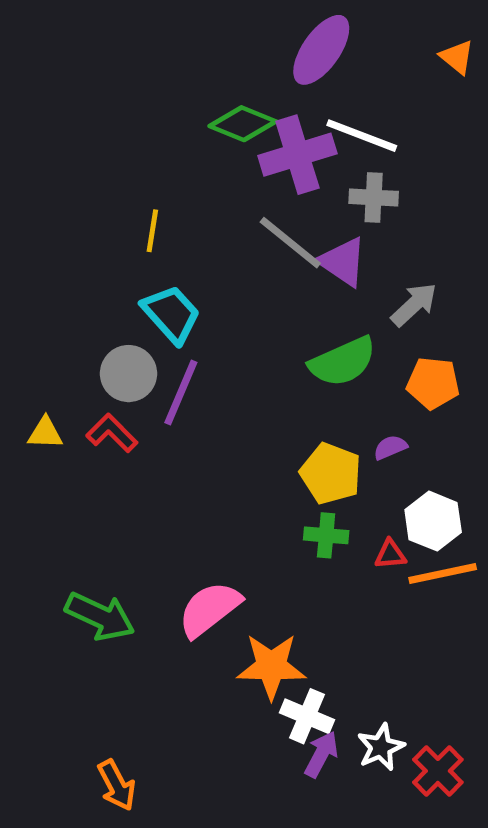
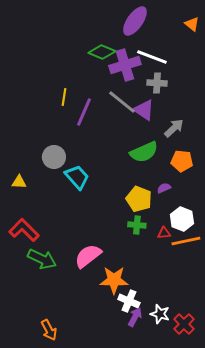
cyan trapezoid: (171, 314) -> (77, 177), moved
purple line: (181, 393) -> (84, 112), moved
red L-shape: (112, 433) -> (24, 230), moved, size x1.4
white star: (381, 747) -> (160, 314), turned -30

